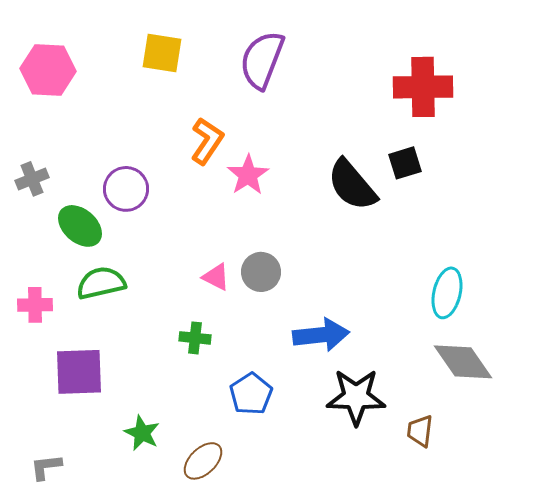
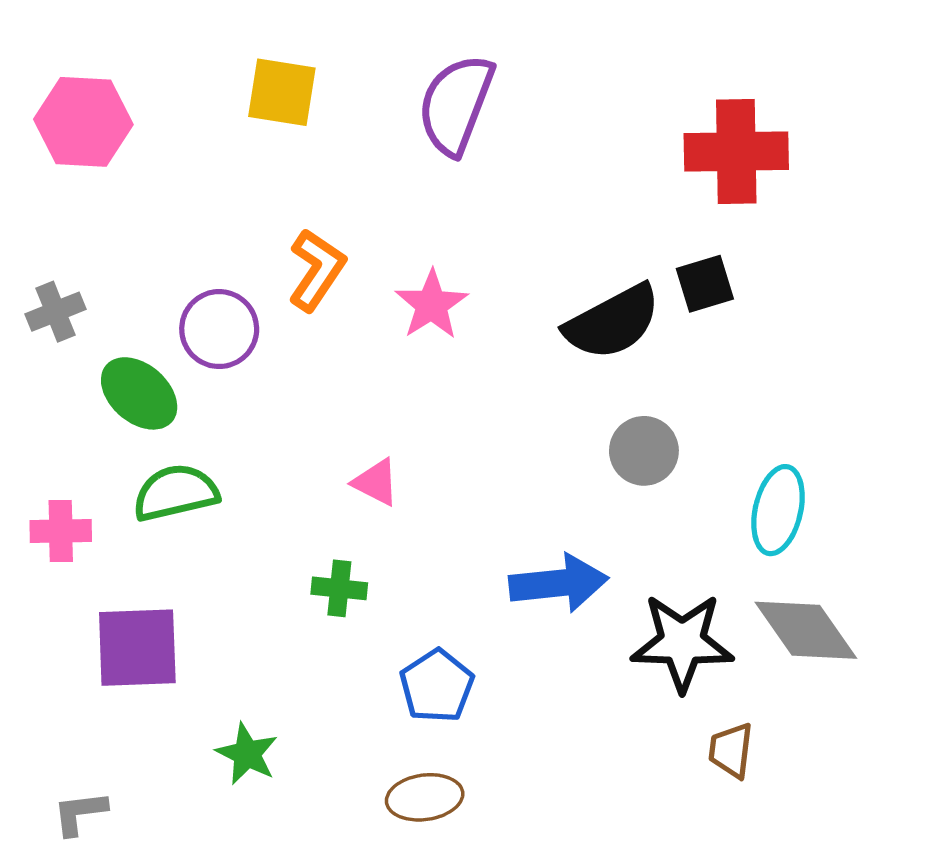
orange L-shape: (207, 141) -> (317, 270), moved
black semicircle: (352, 185) -> (613, 322), turned -78
gray circle: (261, 272) -> (644, 451), moved
black star: (356, 397) -> (682, 642), moved
brown ellipse: (203, 461) -> (425, 797), moved, turned 36

